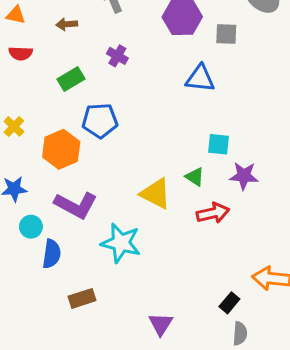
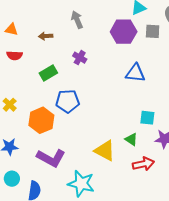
gray square: (226, 34) -> (153, 31), moved
cyan circle: (31, 227) -> (12, 179), moved

